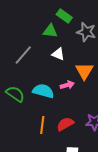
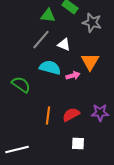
green triangle: (50, 31) -> (48, 16), moved
gray line: (23, 55) -> (41, 40), moved
cyan semicircle: (43, 91) -> (50, 68), moved

